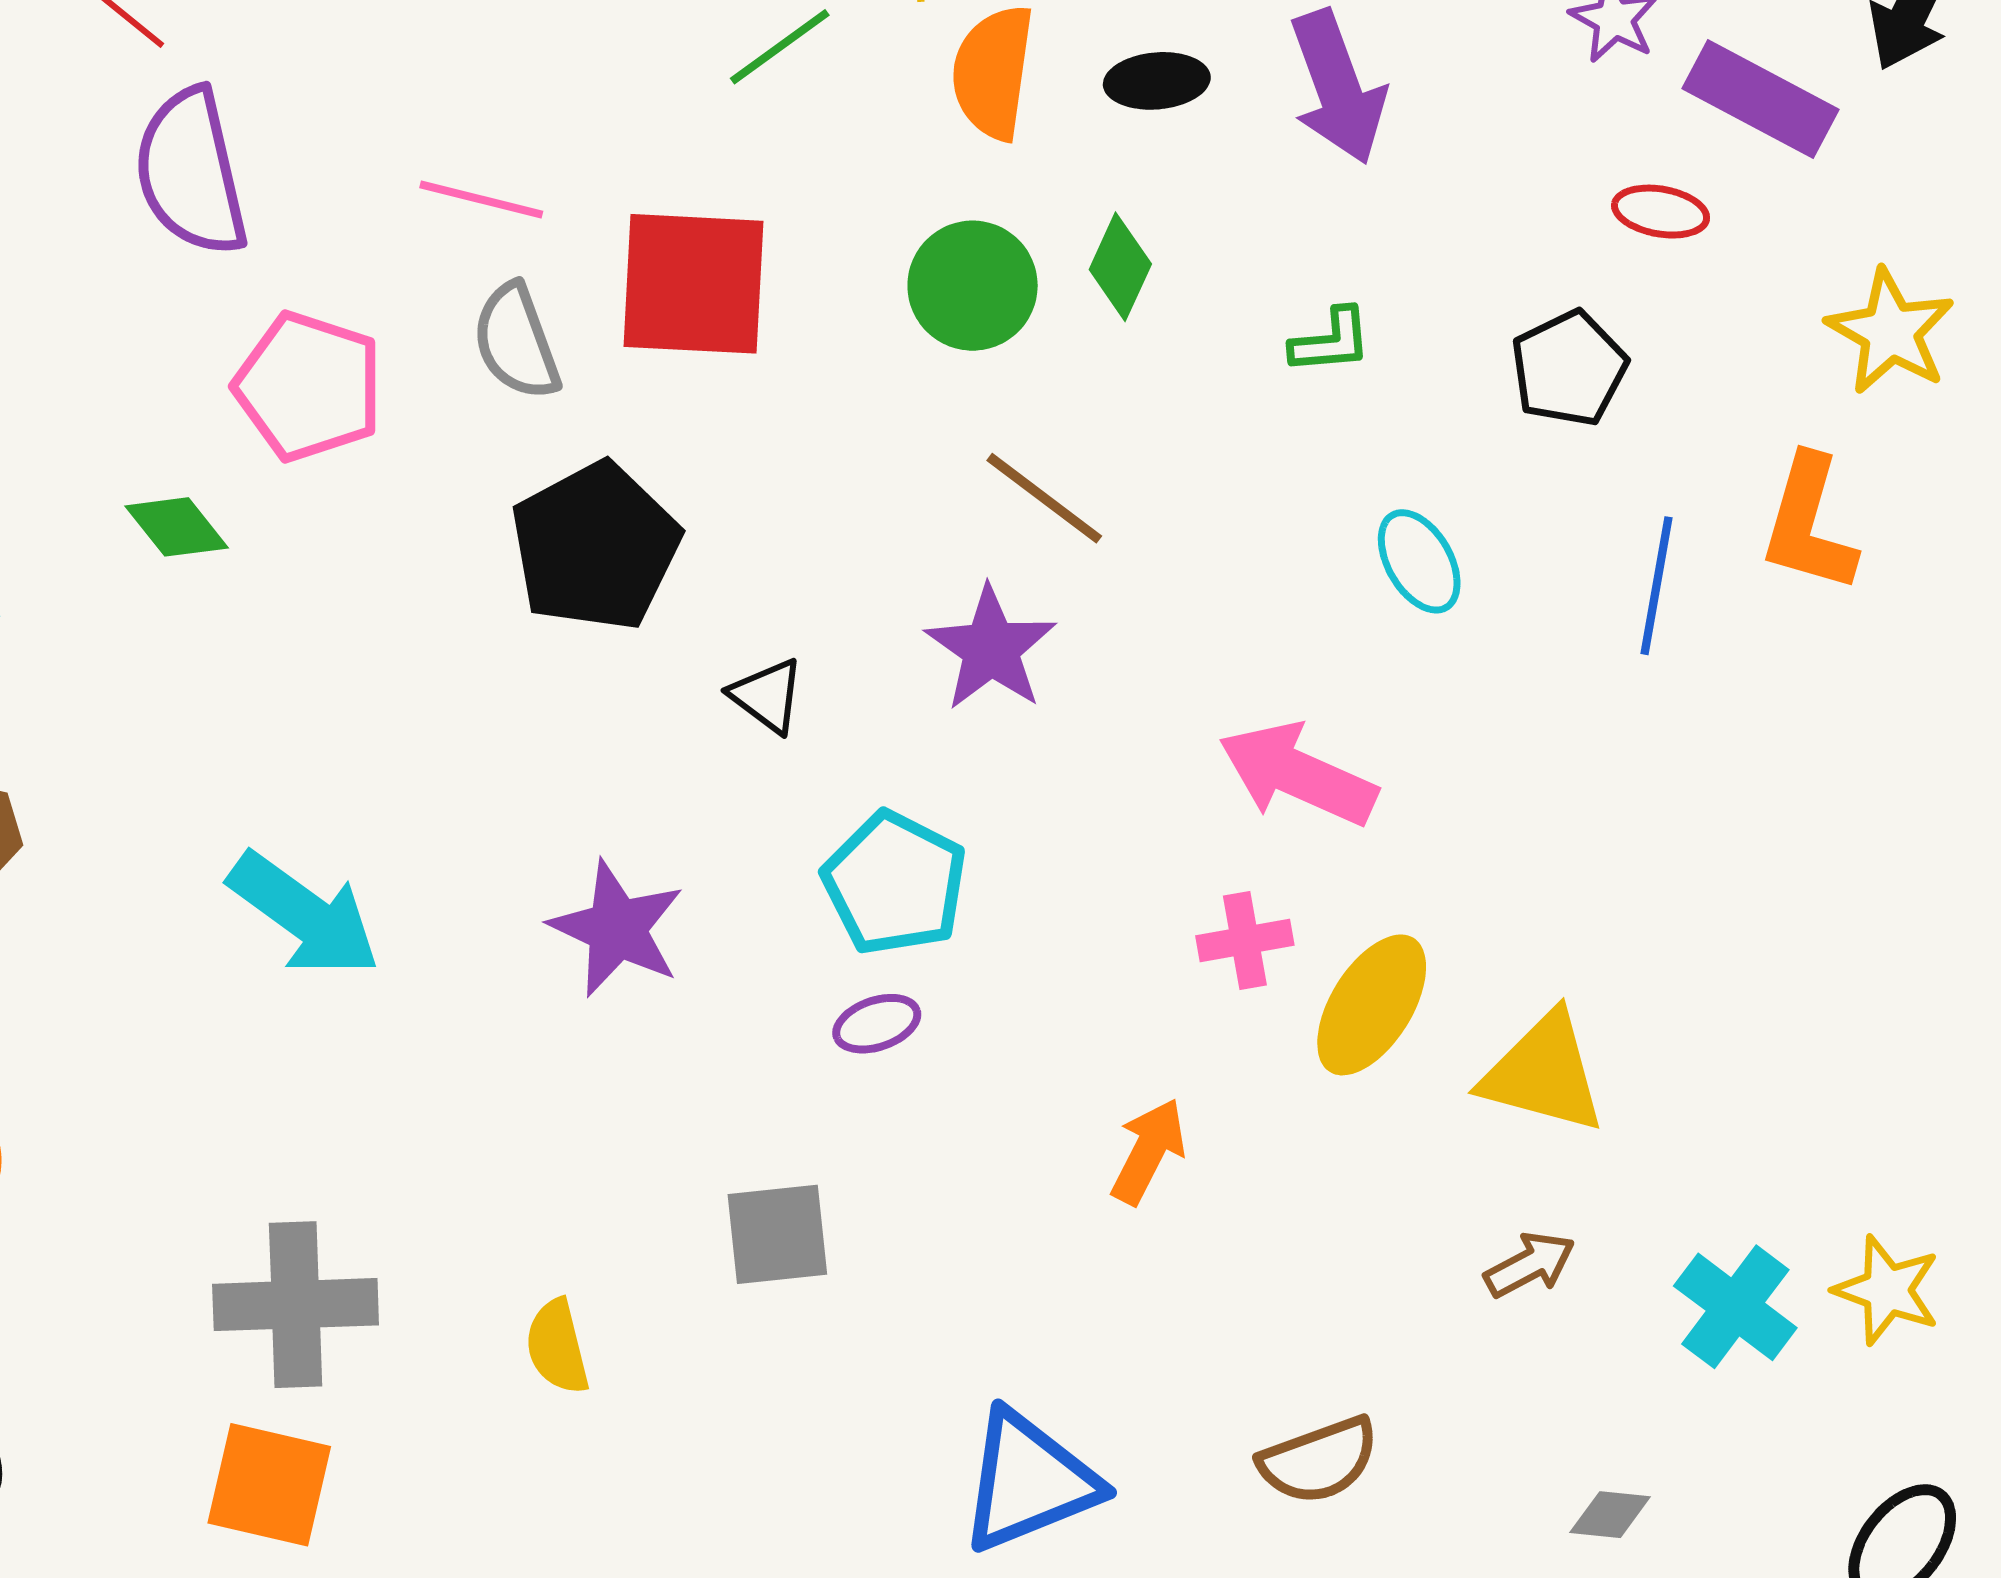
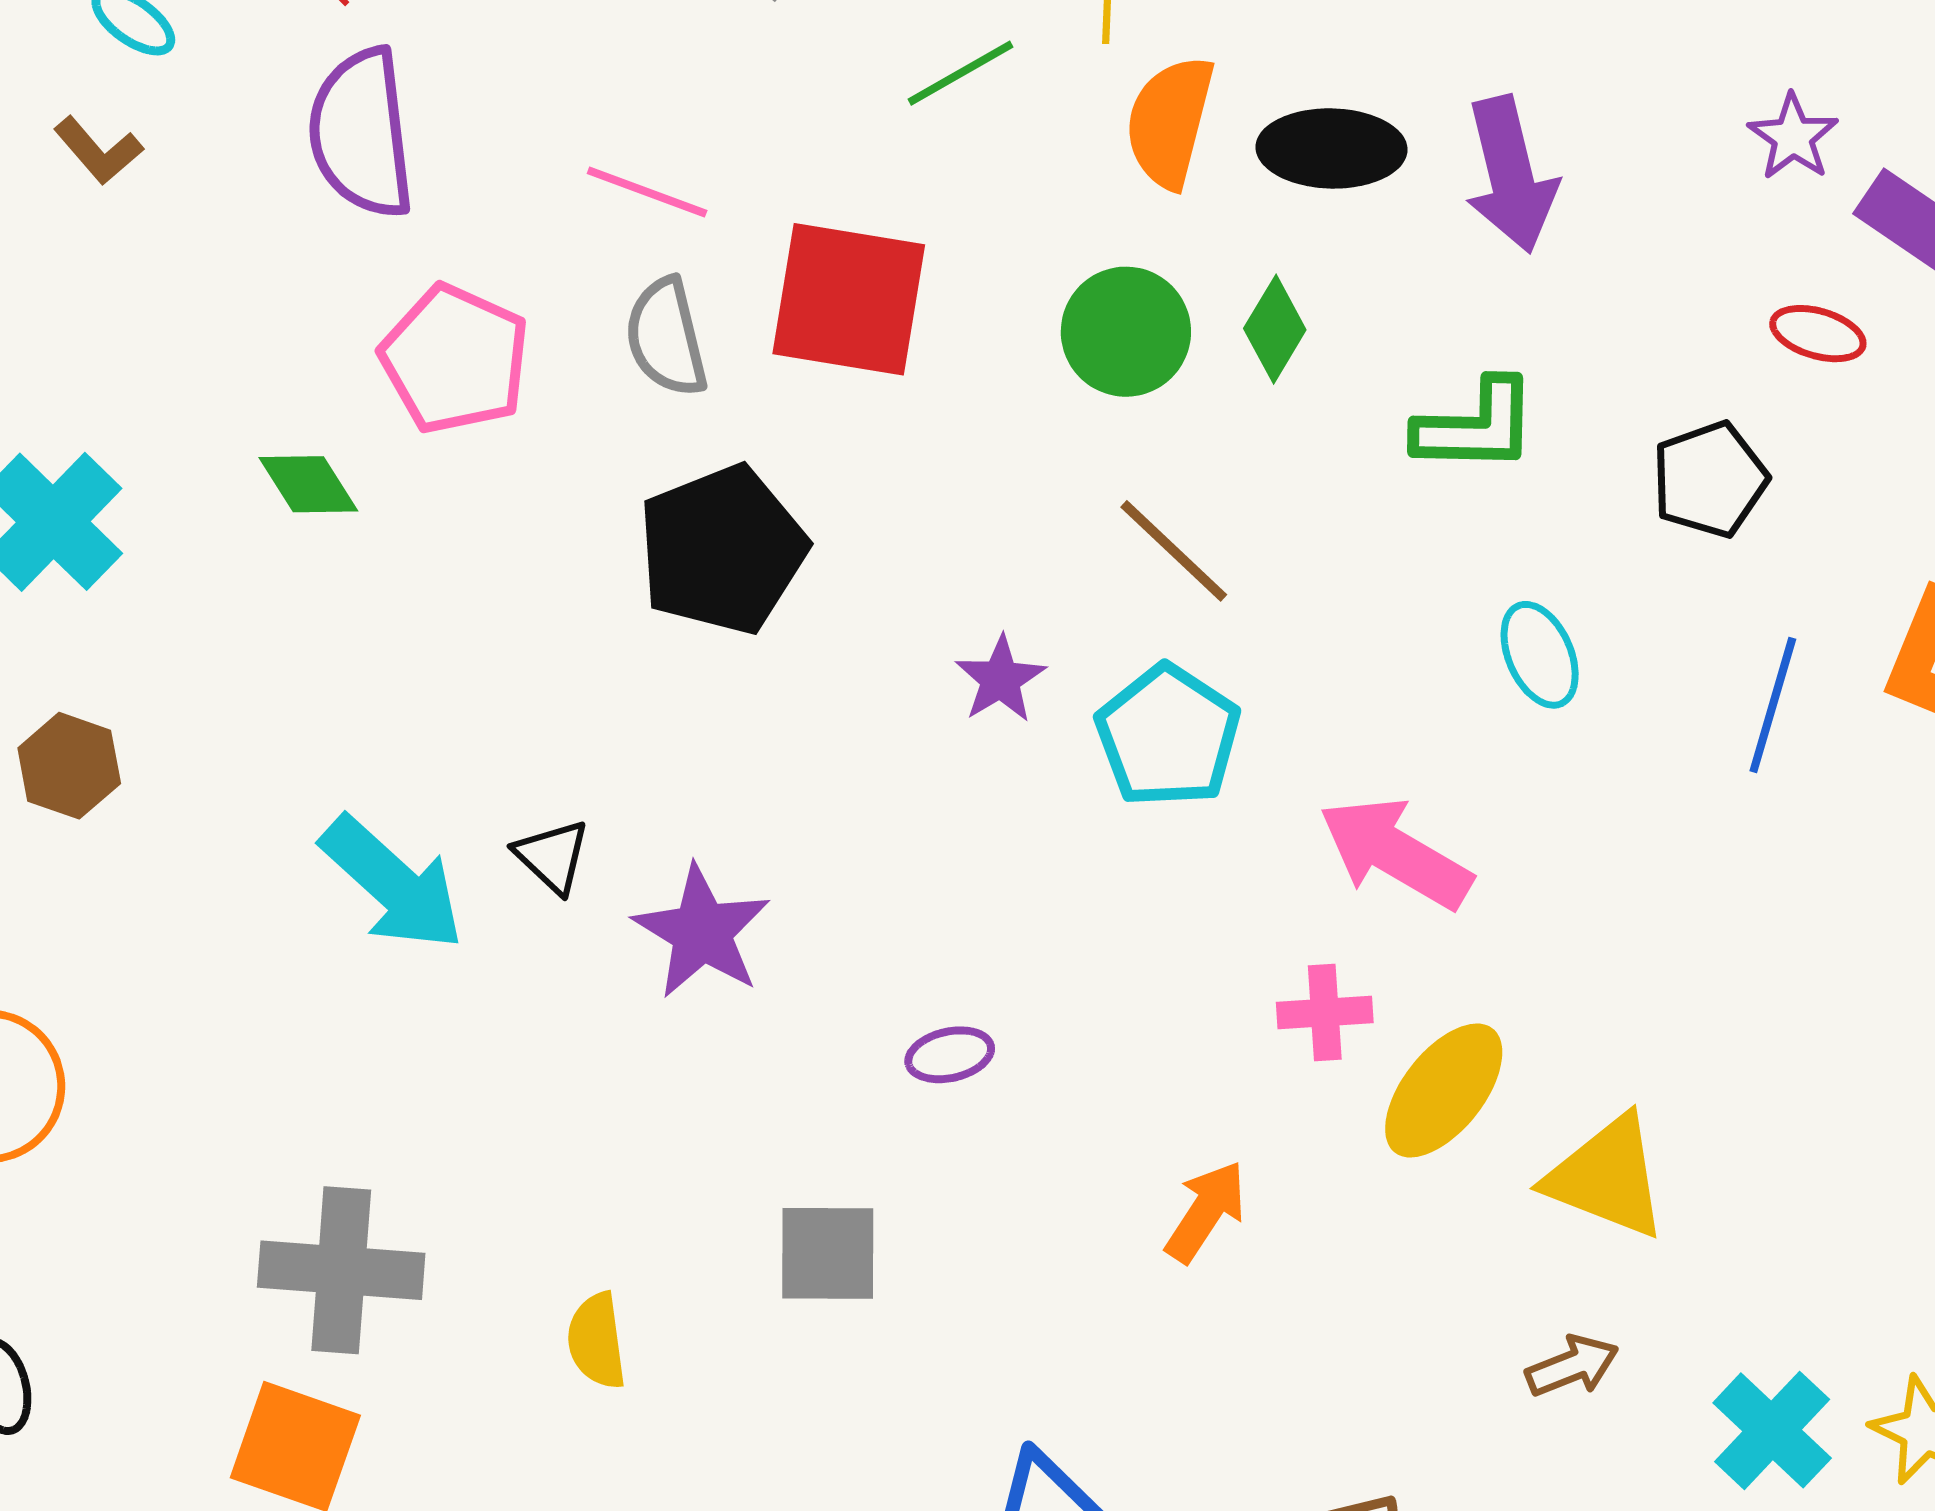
black ellipse: (1157, 81) -> (1332, 148), size x1.4
green L-shape: (1331, 341) -> (1476, 426), size x1.5
purple star: (991, 648) -> (1000, 679), moved, size x0.7
black triangle: (767, 696) -> (552, 856), moved
cyan pentagon: (895, 883) -> (1168, 736), moved

